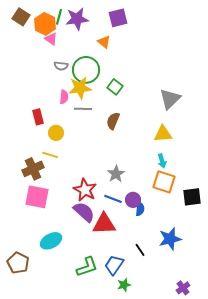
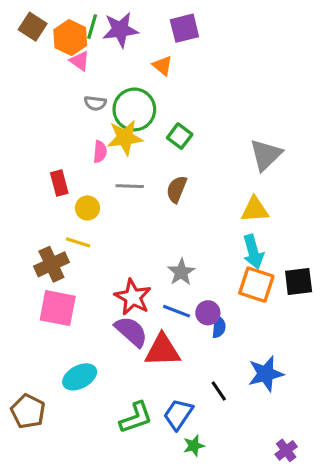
gray line: (83, 109) -> (130, 186), moved
cyan arrow: (162, 161) -> (253, 252), size x1.5
black square: (192, 197) -> (299, 281), moved

